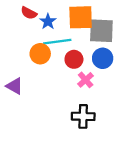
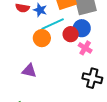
blue circle: (103, 58) -> (82, 28), moved
black cross: (83, 116) -> (92, 78), turned 30

